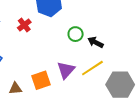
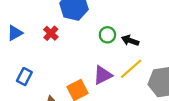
purple triangle: (66, 70) -> (103, 75), turned 30

